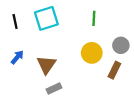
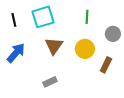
gray circle: (121, 45) -> (113, 34), moved
blue arrow: (17, 57) -> (16, 53), size x1.5
brown triangle: (46, 65) -> (54, 46), moved

